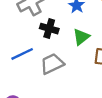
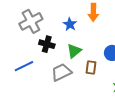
gray trapezoid: (52, 64) -> (61, 72), moved

